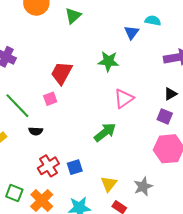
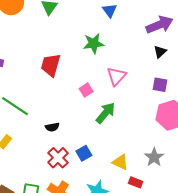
black triangle: (170, 94) -> (160, 52), moved
pink square: (50, 99) -> (86, 90), moved
black semicircle: (36, 131) -> (52, 127), moved
yellow triangle: (109, 184) -> (120, 162), turned -30

